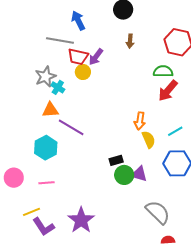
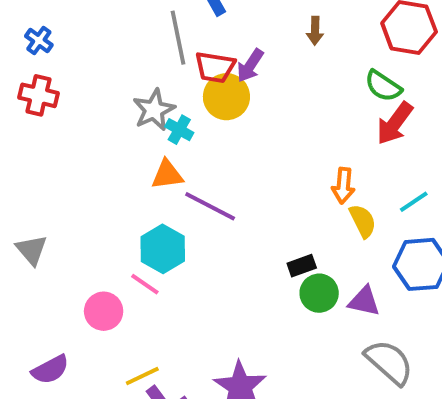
gray line: (60, 40) -> (178, 38), turned 72
green semicircle: (163, 71) -> (383, 86), turned -144
yellow circle: (83, 72) -> (226, 97), size x1.5
purple triangle: (139, 174) -> (364, 301), moved
pink line: (46, 183) -> (145, 284), moved, turned 42

